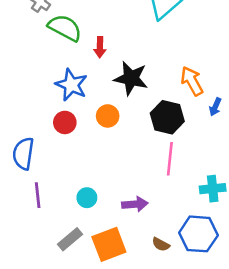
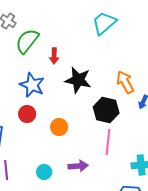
green semicircle: (65, 28) -> (27, 41), turned -80
orange circle: (108, 116) -> (59, 127), moved
purple arrow: (135, 204) -> (78, 166), moved

